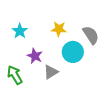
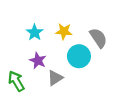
cyan star: (20, 31) -> (35, 32), moved

